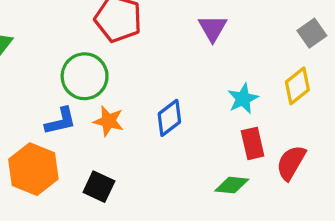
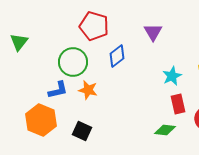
blue diamond: (169, 118) -> (117, 56), moved

